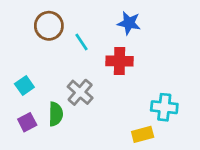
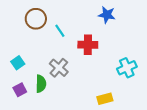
blue star: (129, 23) -> (107, 15), moved
cyan cross: (164, 107) -> (127, 68), moved, turned -30

